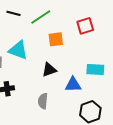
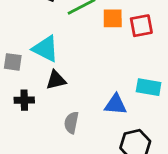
orange square: (56, 39) -> (113, 18), moved
black triangle: (49, 70) -> (56, 80), moved

